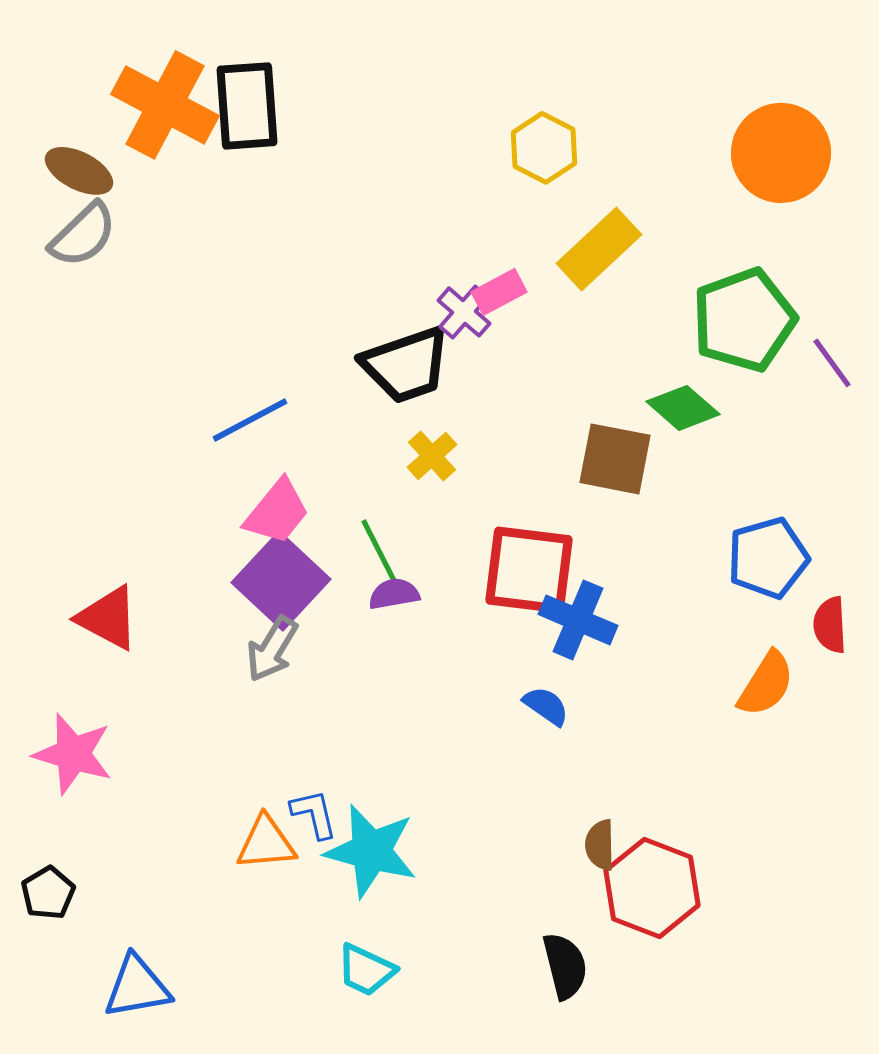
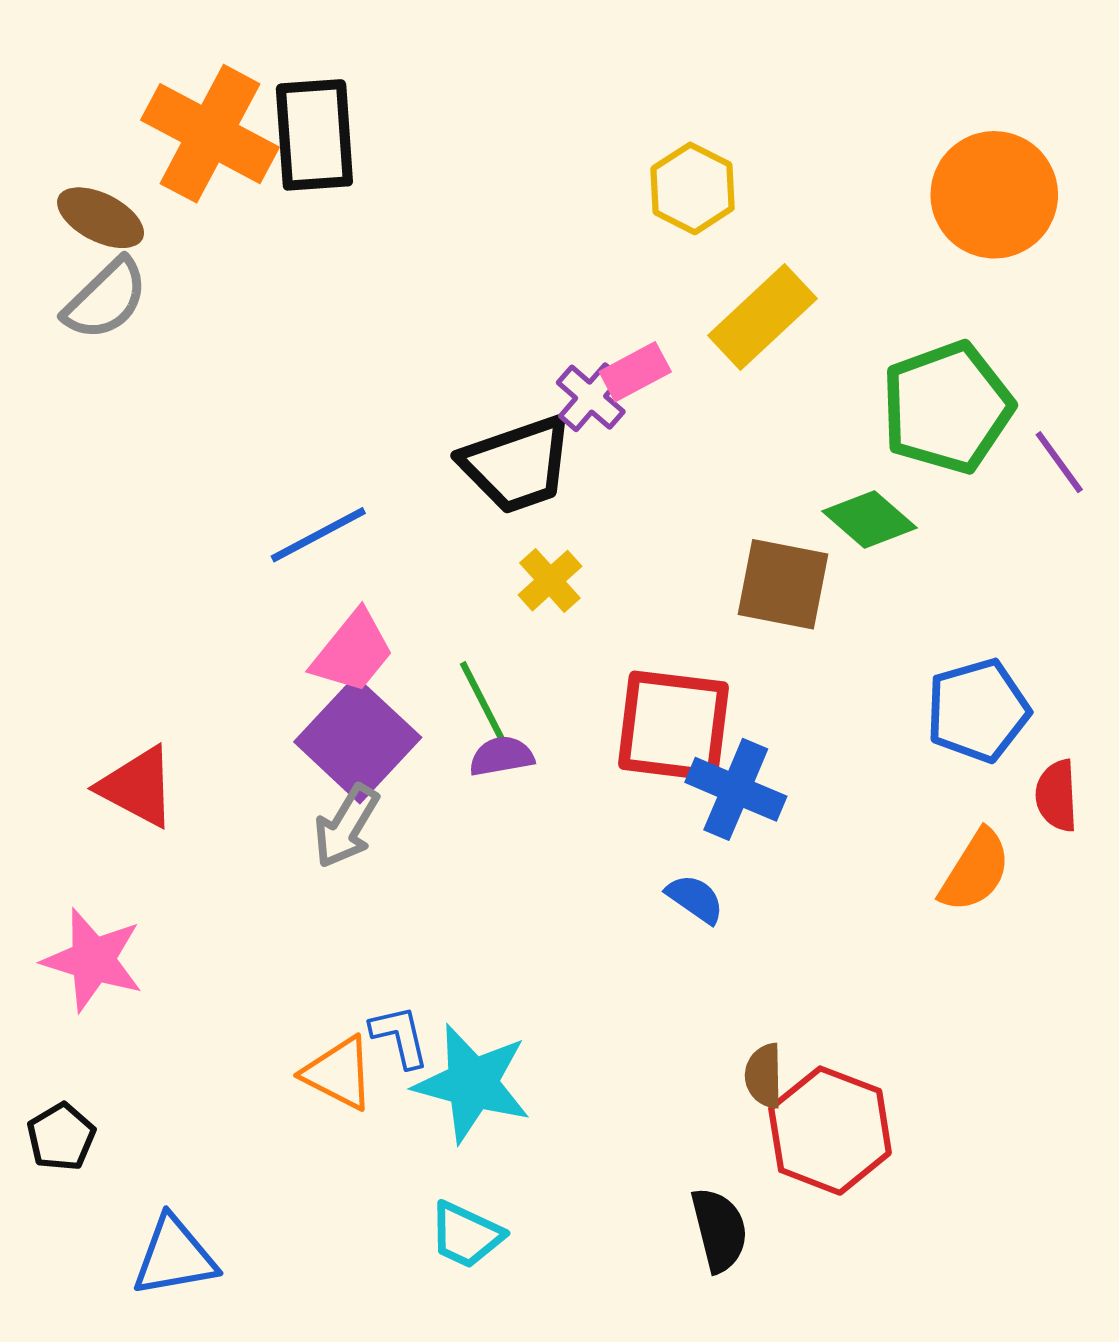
orange triangle: (266, 843) -> (339, 1073), turned 32

